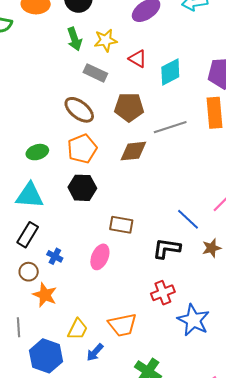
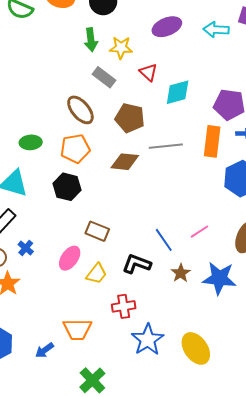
brown star: (212, 248) -> (181, 273), turned -30
yellow trapezoid: (78, 329) -> (96, 274), moved

